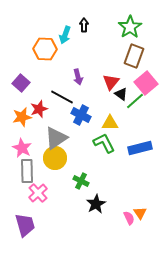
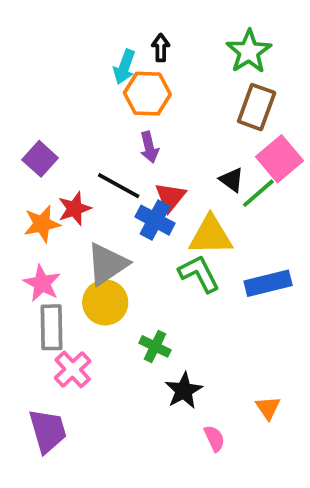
orange hexagon: (45, 49) -> (147, 94), moved
red triangle: (111, 82) -> (170, 197), moved
yellow triangle: (110, 123) -> (211, 235), size x1.4
pink semicircle: (129, 218) -> (214, 438), moved

